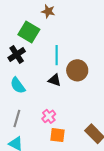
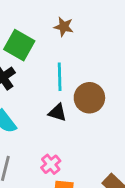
brown star: (48, 11) -> (64, 27), moved

